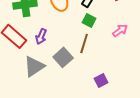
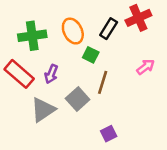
green square: (89, 20) -> (91, 55), moved
purple square: (101, 80) -> (109, 134), moved

